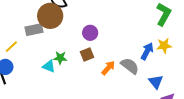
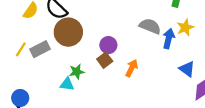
brown circle: (50, 16) -> (68, 32), moved
purple circle: (90, 33) -> (108, 45), moved
yellow line: (11, 47) -> (21, 49), moved
gray semicircle: (130, 66) -> (150, 26), moved

